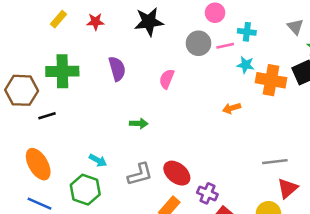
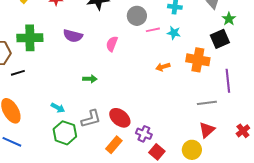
pink line: (225, 46) -> (153, 30), moved
purple semicircle: (117, 69) -> (73, 36), turned 120
orange cross: (271, 80) -> (198, 60), moved
gray line: (275, 162) -> (207, 103), moved
green hexagon: (85, 190) -> (65, 133), moved

